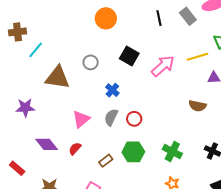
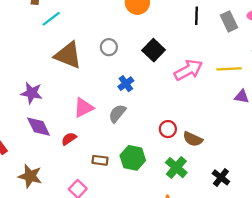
brown semicircle: (198, 106) -> (193, 139), moved
purple star: (25, 108) -> (32, 93), moved
red circle: (134, 119) -> (168, 129), moved
brown rectangle: (106, 161) -> (100, 160), turned 32

